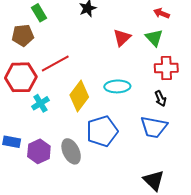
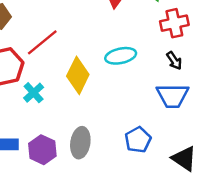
blue pentagon: (102, 131) -> (138, 140), moved, size x0.7
gray ellipse: (71, 151) -> (80, 143), turned 45

